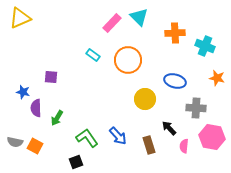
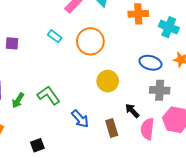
purple square: (51, 77) -> (12, 43), moved
blue ellipse: (175, 81) -> (150, 63), moved
green L-shape: (87, 138) -> (49, 95), moved
pink semicircle: (184, 146) -> (147, 129), size x1.5

